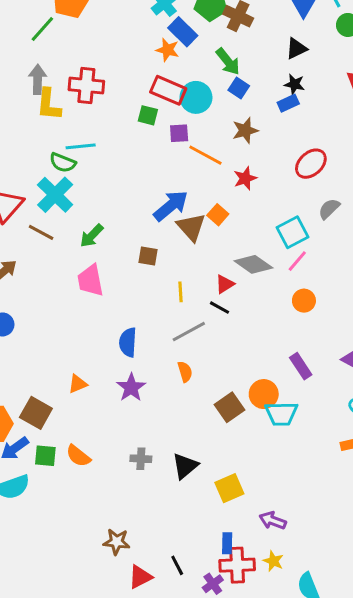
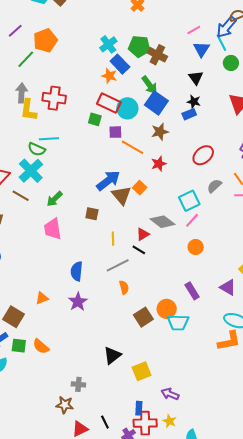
black triangle: (296, 49) -> (196, 78), turned -42
blue square: (239, 88) -> (156, 103), size x1.6
orange semicircle: (185, 372) -> (124, 287), moved
gray cross: (141, 459) -> (78, 384), moved

